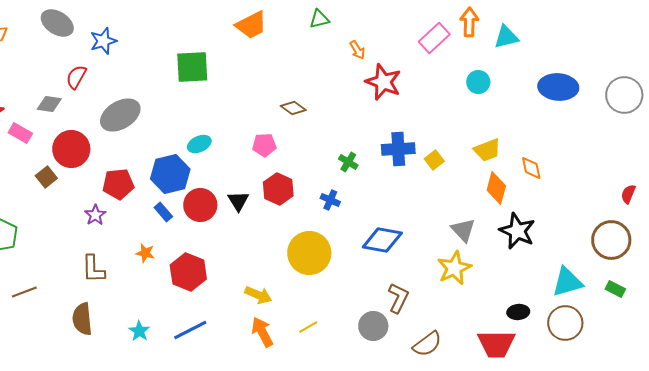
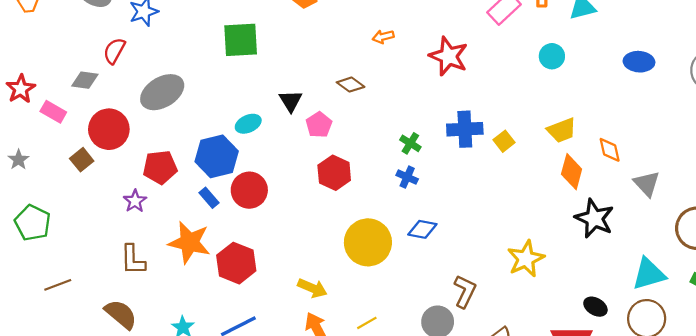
orange arrow: (357, 50) -> (383, 37), moved, turned 108
blue ellipse: (558, 87) -> (639, 62), size x0.7
pink pentagon: (264, 145) -> (319, 125), turned -30
blue cross: (330, 200) -> (407, 177), moved
black triangle: (238, 201) -> (291, 101), moved
gray triangle: (463, 230) -> (647, 184), moved
blue diamond: (382, 240) -> (422, 229), moved, size x0.7
orange star: (145, 253) -> (189, 242), size x2.0
black ellipse: (518, 312) -> (595, 307), turned 35
brown semicircle: (82, 319) -> (121, 314), turned 136

